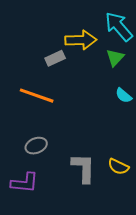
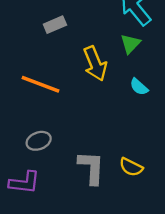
yellow arrow: (81, 40) -> (95, 64), moved, turned 68
gray rectangle: (55, 58) -> (55, 25), moved

